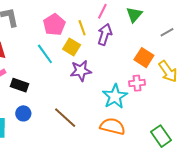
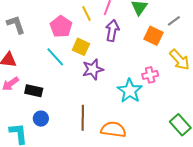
yellow line: (82, 28) -> (86, 14), moved
orange square: (144, 58) -> (153, 36), moved
brown line: (65, 118) -> (83, 118), turned 55
orange semicircle: (113, 126) -> (113, 129), moved

